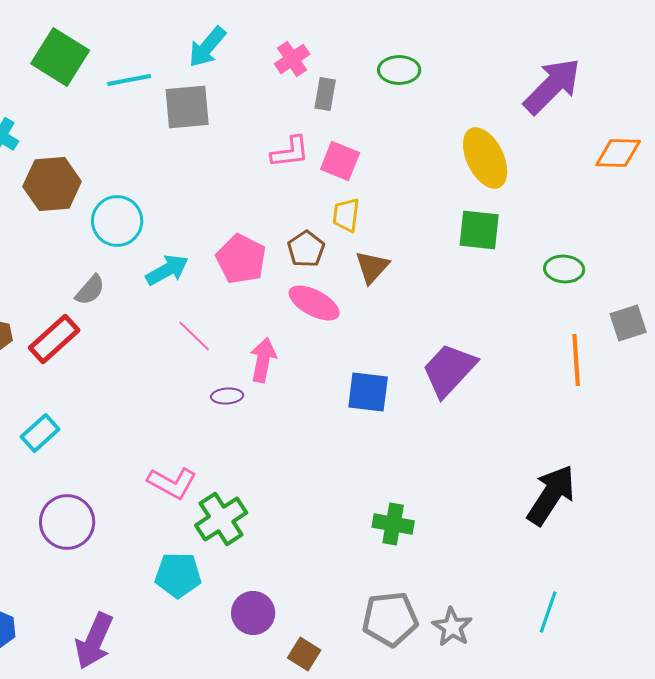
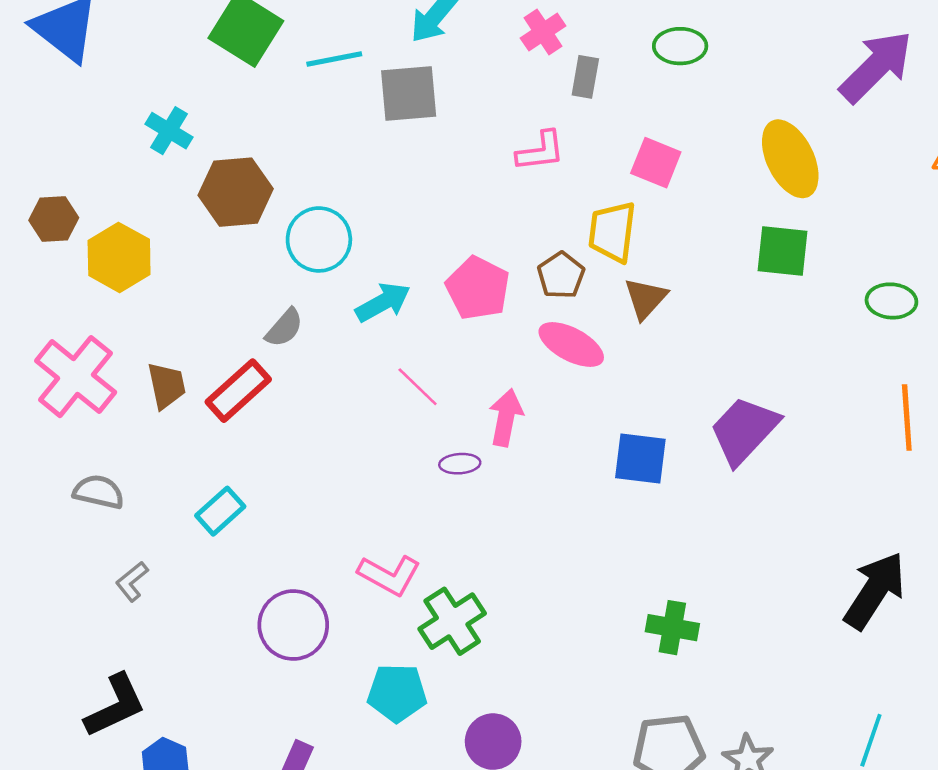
pink square: (340, 161) -> (656, 163), moved
yellow trapezoid: (346, 215) -> (612, 232), size x1.4
purple circle: (67, 522) -> (293, 625), moved

